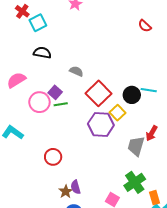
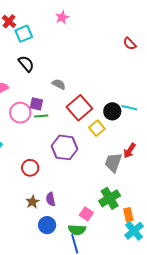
black semicircle: (42, 53) -> (26, 64), turned 36
purple square: (55, 92) -> (36, 104), turned -32
purple hexagon: (101, 125) -> (65, 147), moved
brown star: (66, 192) -> (33, 202), moved

